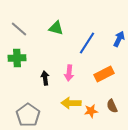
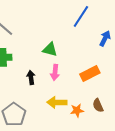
green triangle: (56, 28) -> (50, 49), moved
blue line: (87, 43) -> (81, 16), moved

